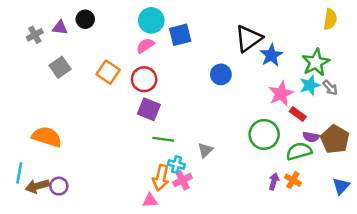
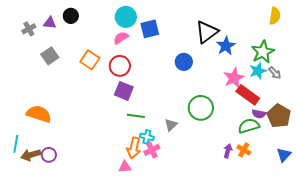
red rectangle: (298, 114) -> (248, 95), size x1.6
green circle: (264, 134) -> (201, 108), moved

